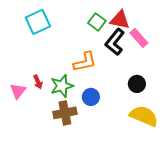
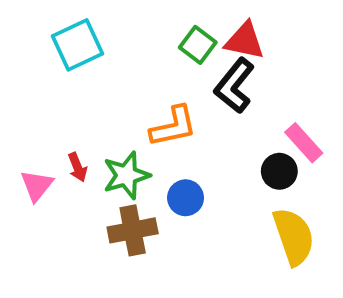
pink rectangle: (139, 38) -> (304, 143), moved
yellow semicircle: (144, 116) -> (294, 237), turned 48

